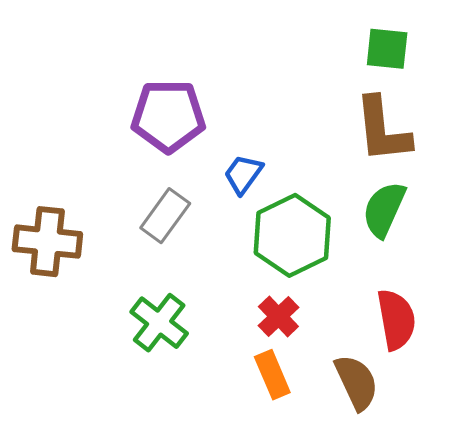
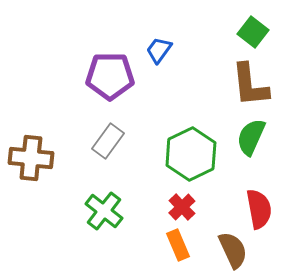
green square: (387, 49) -> (253, 32), turned 32
blue trapezoid: (243, 174) -> (159, 50), moved

